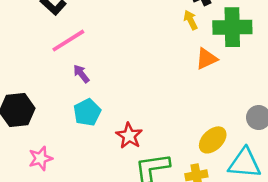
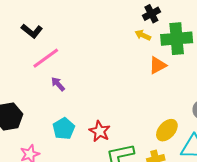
yellow arrow: (191, 20) -> (143, 35), turned -35
cyan pentagon: (87, 112) -> (64, 129), moved

